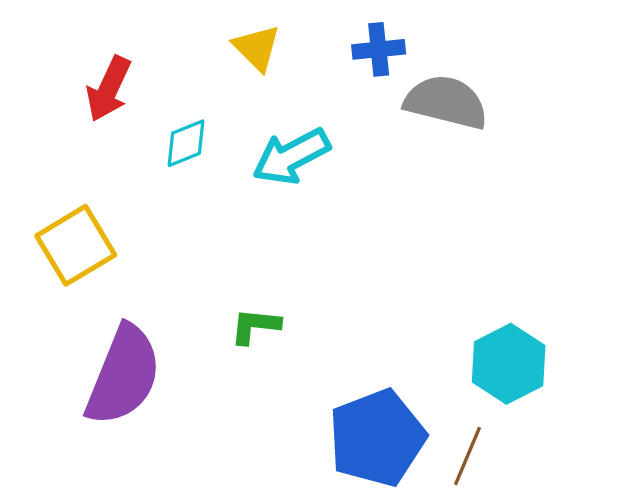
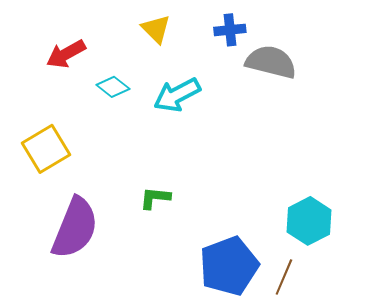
red arrow: (109, 89) -> (66, 54), turned 36
cyan diamond: (186, 143) -> (113, 87), turned 60

